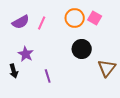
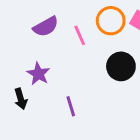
purple semicircle: (21, 22) -> (46, 27), moved
pink line: (42, 23) -> (80, 35), moved, turned -48

